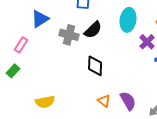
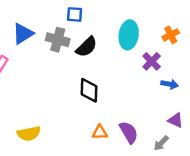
gray cross: (69, 35) -> (58, 40), moved
orange triangle: (104, 101) -> (100, 132), turned -40

